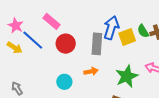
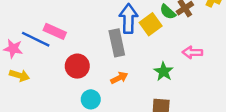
blue line: (33, 40) -> (36, 39), moved
red circle: (66, 44) -> (77, 66), moved
green star: (127, 76) -> (164, 72), size x0.7

